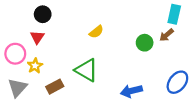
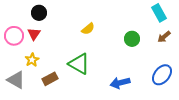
cyan rectangle: (174, 14) -> (159, 13), turned -42
brown arrow: (166, 35) -> (164, 37), moved
pink circle: (15, 54) -> (14, 36), moved
gray triangle: (17, 88) -> (16, 80), turned -42

